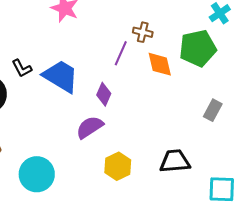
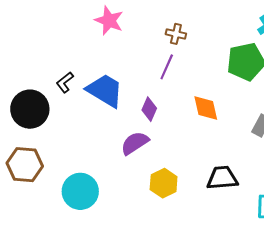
brown cross: (143, 32) -> (176, 34), moved
orange diamond: (160, 64) -> (206, 108), moved
black L-shape: (22, 68) -> (65, 82), turned 80

